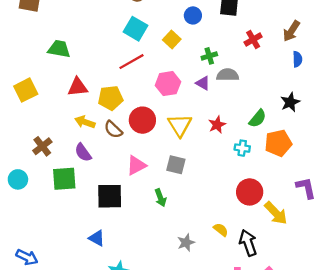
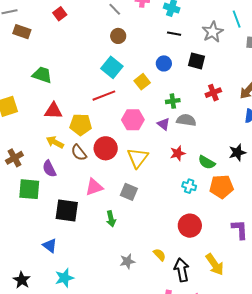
green semicircle: (258, 118) -> (207, 162), turned 72
red star: (217, 125) -> (178, 153), moved
yellow arrow: (276, 213) -> (215, 264), moved

